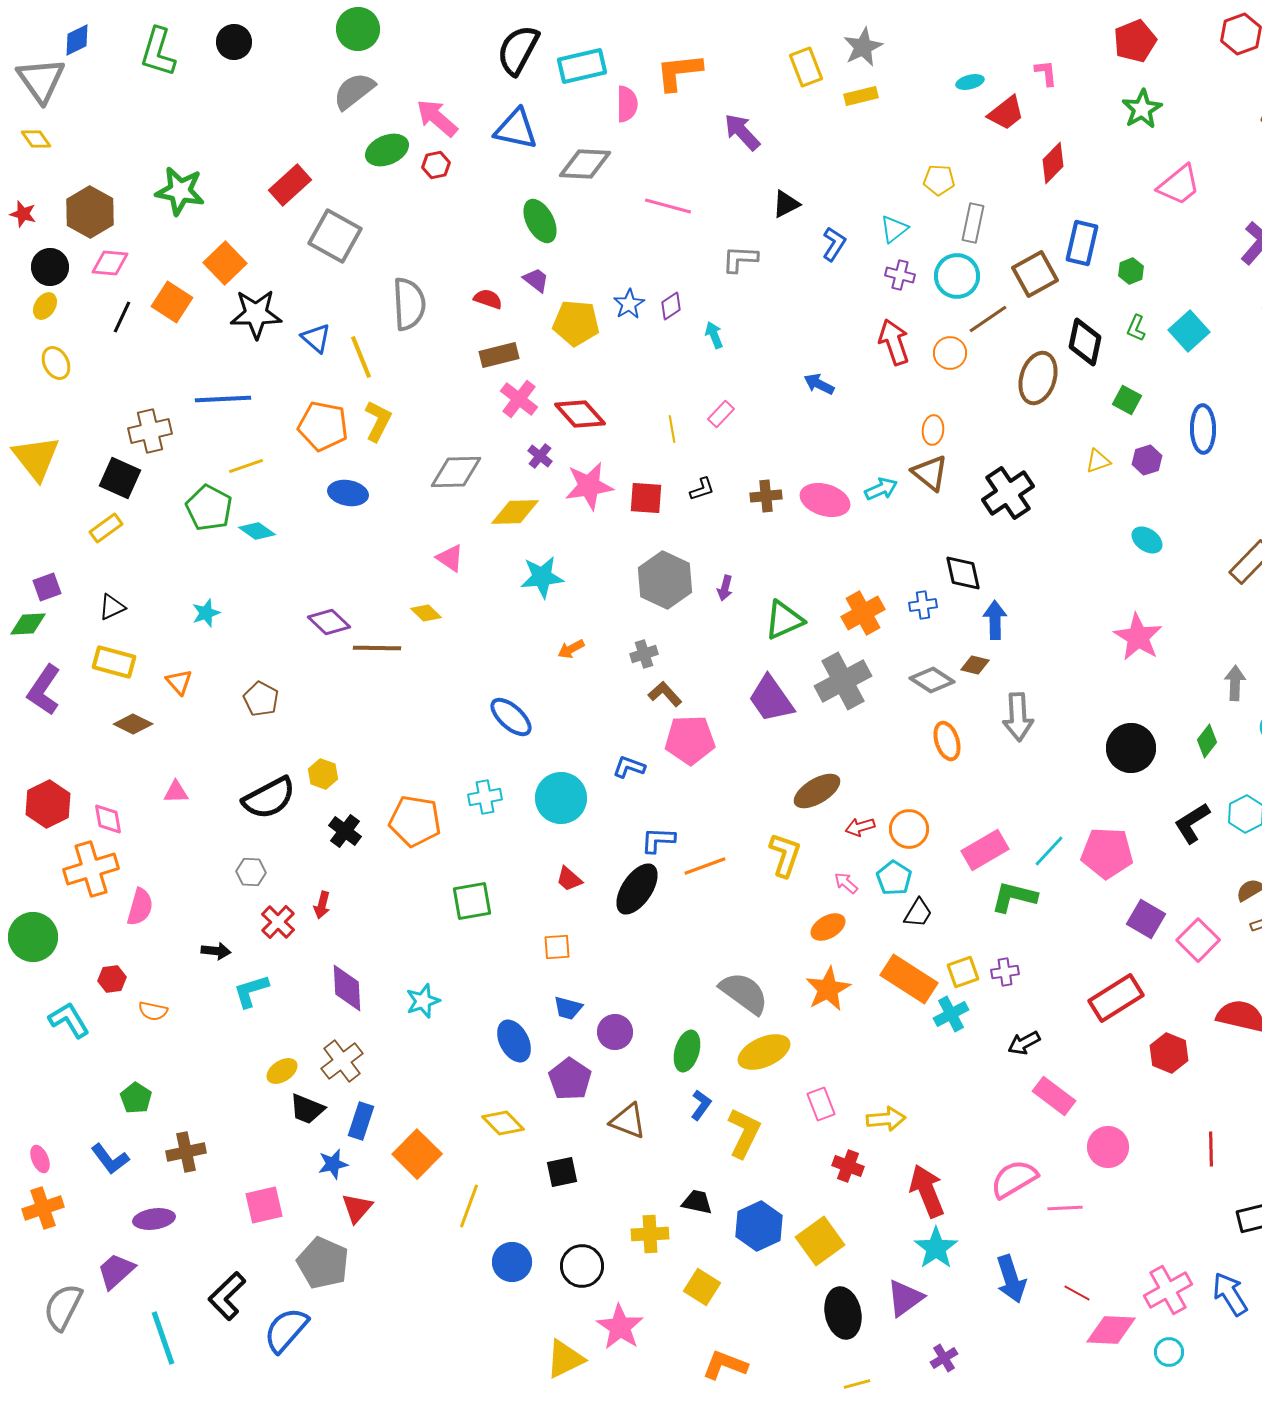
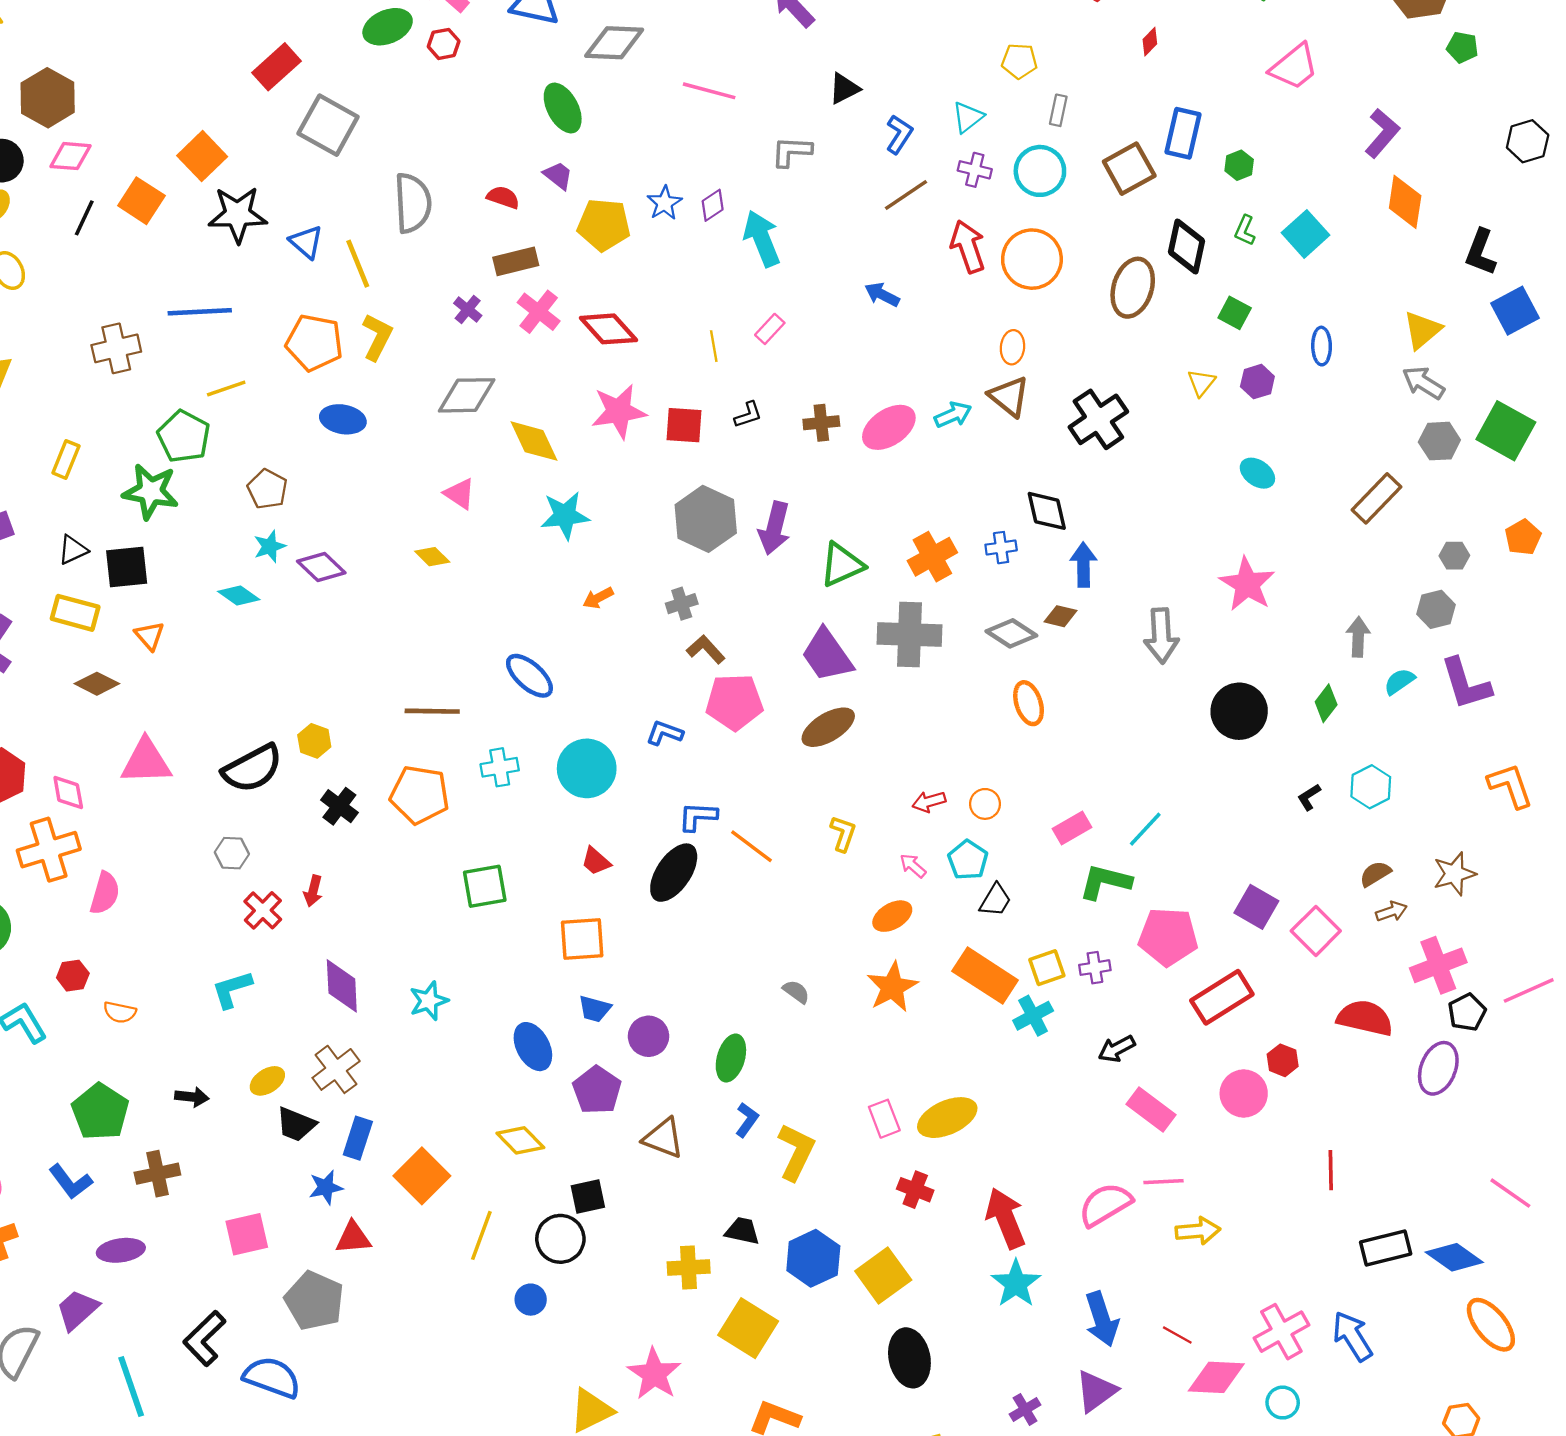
red diamond: (1053, 163) -> (1150, 42), size x0.6
green star: (180, 191) -> (151, 491), moved
gray rectangle: (973, 223) -> (1058, 110), size x0.7
brown line: (988, 319) -> (906, 195), moved
cyan arrow: (714, 335) -> (762, 238), size x1.8
orange circle: (950, 353) -> (1032, 259), size x1.6
blue ellipse: (1203, 429) -> (1322, 346), size x0.7
purple cross: (540, 456) -> (468, 309), moved
yellow triangle: (1098, 461) -> (1201, 383), turned -32
black square: (120, 478) -> (127, 567), moved, turned -30
pink ellipse: (825, 500) -> (889, 427), turned -51
yellow diamond: (515, 512) -> (534, 441), turned 66
yellow rectangle: (106, 528) -> (66, 459), turned -32
cyan diamond: (257, 531) -> (239, 596), moved
purple arrow: (725, 588) -> (774, 528), size x1.8
cyan star: (206, 613) -> (270, 546), moved
brown line: (377, 648) -> (432, 711), moved
gray cross: (843, 681) -> (909, 635), turned 30
brown pentagon: (261, 699) -> (267, 489), moved
gray arrow: (1018, 717) -> (1161, 636), moved
brown ellipse: (817, 791) -> (828, 727), moved
pink triangle: (176, 792) -> (146, 762), size x1.8
black L-shape: (1192, 823) -> (1309, 797), size x0.6
orange circle: (909, 829) -> (985, 804), size x0.7
pink rectangle: (985, 850) -> (1072, 828), size x0.7
pink pentagon: (1107, 853) -> (1168, 937), moved
yellow L-shape: (785, 855) -> (843, 834), size x0.7
orange line: (705, 866) -> (752, 846), turned 57
orange square: (557, 947) -> (582, 939), size x1.5
black arrow: (216, 951) -> (192, 1097), moved
gray semicircle: (744, 993) -> (796, 992), size x0.5
yellow ellipse: (764, 1052) -> (947, 1118), moved
red hexagon: (1169, 1053) -> (1283, 1060), size x0.7
green pentagon: (136, 1098) -> (100, 1112), size x1.6
yellow arrow: (886, 1119) -> (1198, 1231), moved
pink circle: (1108, 1147) -> (1244, 1093), moved
red triangle: (357, 1208) -> (353, 1238), turned 44
pink line: (1065, 1208) -> (1164, 1182), moved
blue circle: (512, 1262) -> (531, 1300), size x0.7
black circle: (582, 1266) -> (560, 1239), moved
yellow square: (702, 1287) -> (748, 1328), size x1.4
purple triangle: (905, 1298) -> (1096, 1391), moved
blue semicircle: (286, 1330) -> (272, 1377), turned 69

